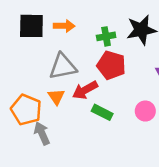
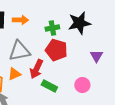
red arrow: (85, 90) -> (36, 69), turned -36
orange triangle: (56, 97) -> (14, 74), turned 40

